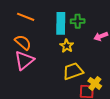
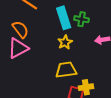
cyan rectangle: (61, 23) -> (64, 18), turned -30
yellow cross: (95, 83) -> (86, 87), turned 32

